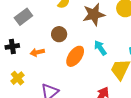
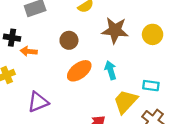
orange arrow: (37, 52) -> (29, 51), moved

